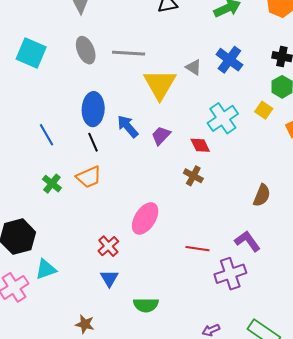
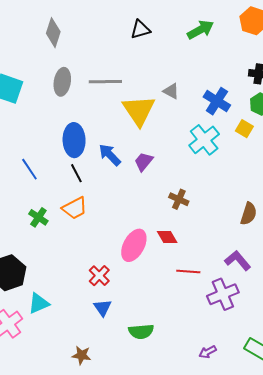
gray ellipse: (86, 50) -> (62, 82), turned 36
blue cross: (229, 60) -> (217, 101), moved
red diamond: (200, 145) -> (167, 237), moved

